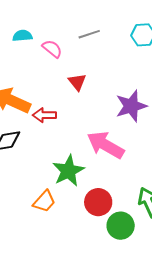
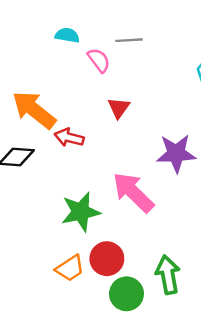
gray line: (89, 34) -> (129, 40), moved
orange trapezoid: (44, 201) -> (70, 268), moved

